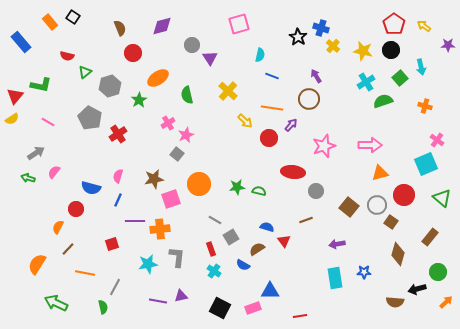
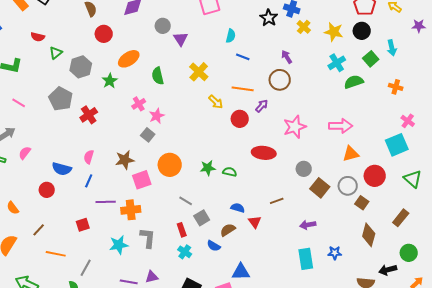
gray circle: (316, 191) -> (304, 169), moved
orange semicircle: (58, 227) -> (13, 208), moved, turned -64

